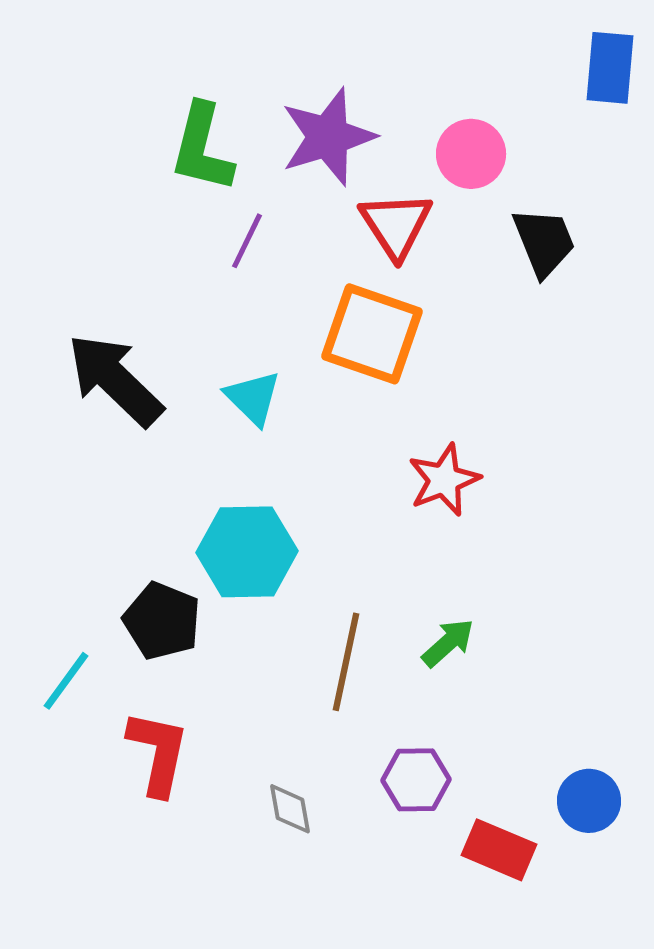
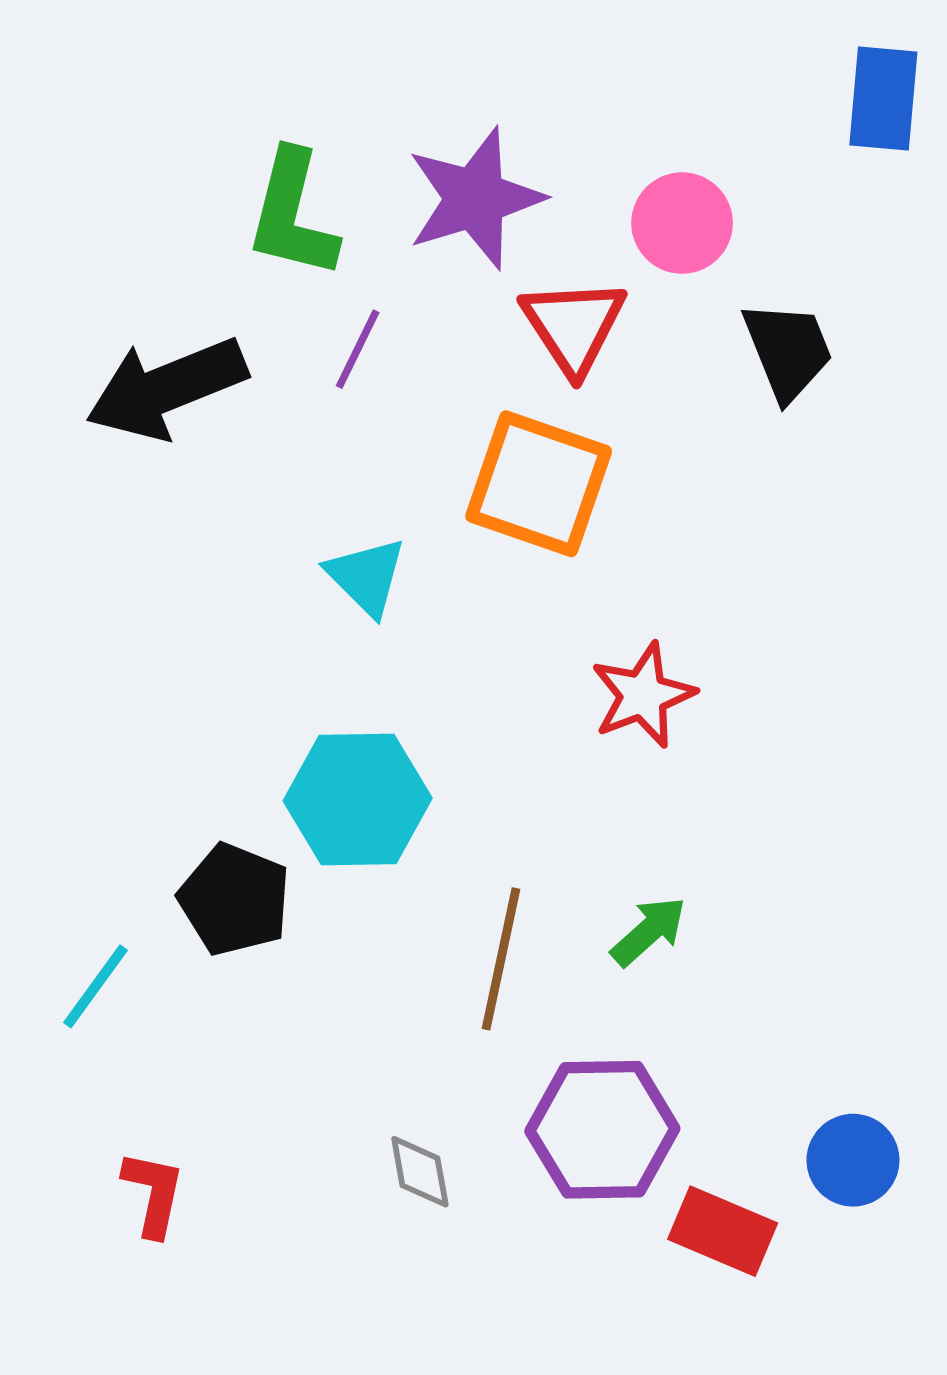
black arrow: (115, 380) -> (166, 388), moved, turned -66
red L-shape: (158, 753) -> (153, 1193), moved, size x0.7
purple hexagon: (416, 780) -> (602, 1130), size x1.5

